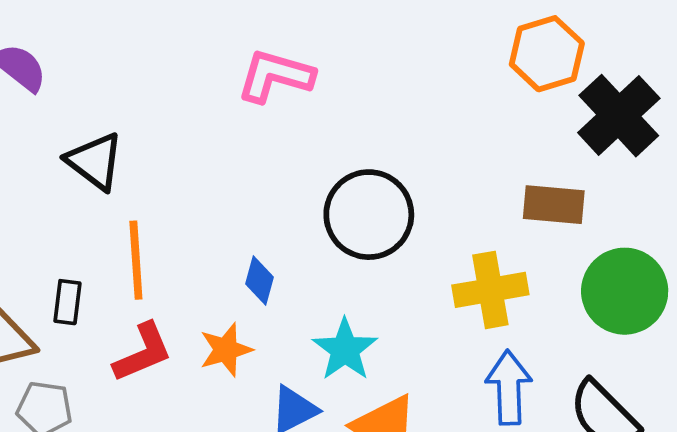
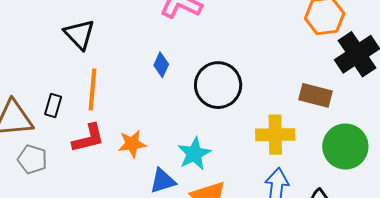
blue diamond: (259, 281) -> (161, 65), moved

